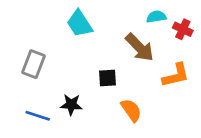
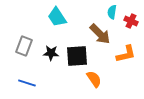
cyan semicircle: (156, 17) -> (112, 12), turned -72
black square: (107, 78) -> (77, 56), size x1.6
black star: (71, 105) -> (51, 53), moved

